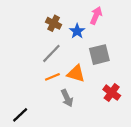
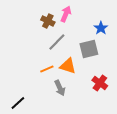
pink arrow: (96, 15) -> (66, 14), moved
blue star: (77, 31) -> (101, 28), moved
gray line: (51, 53) -> (57, 42), moved

